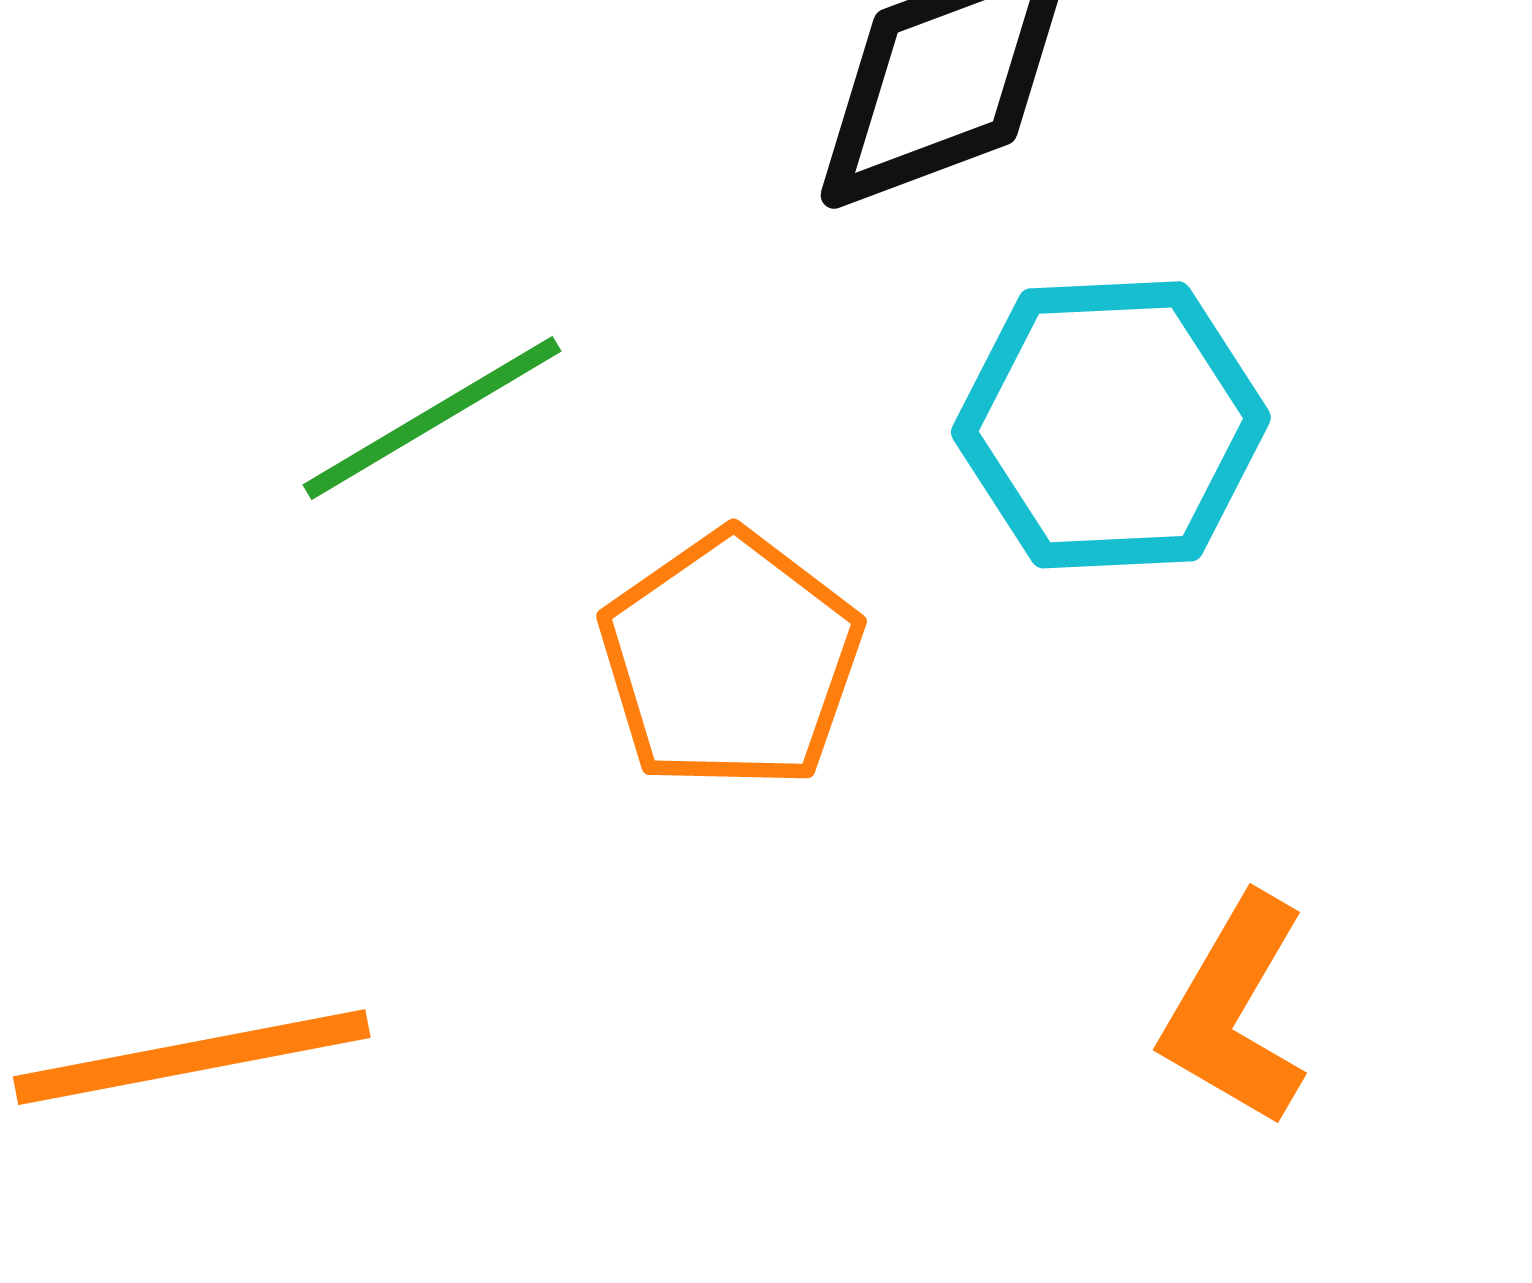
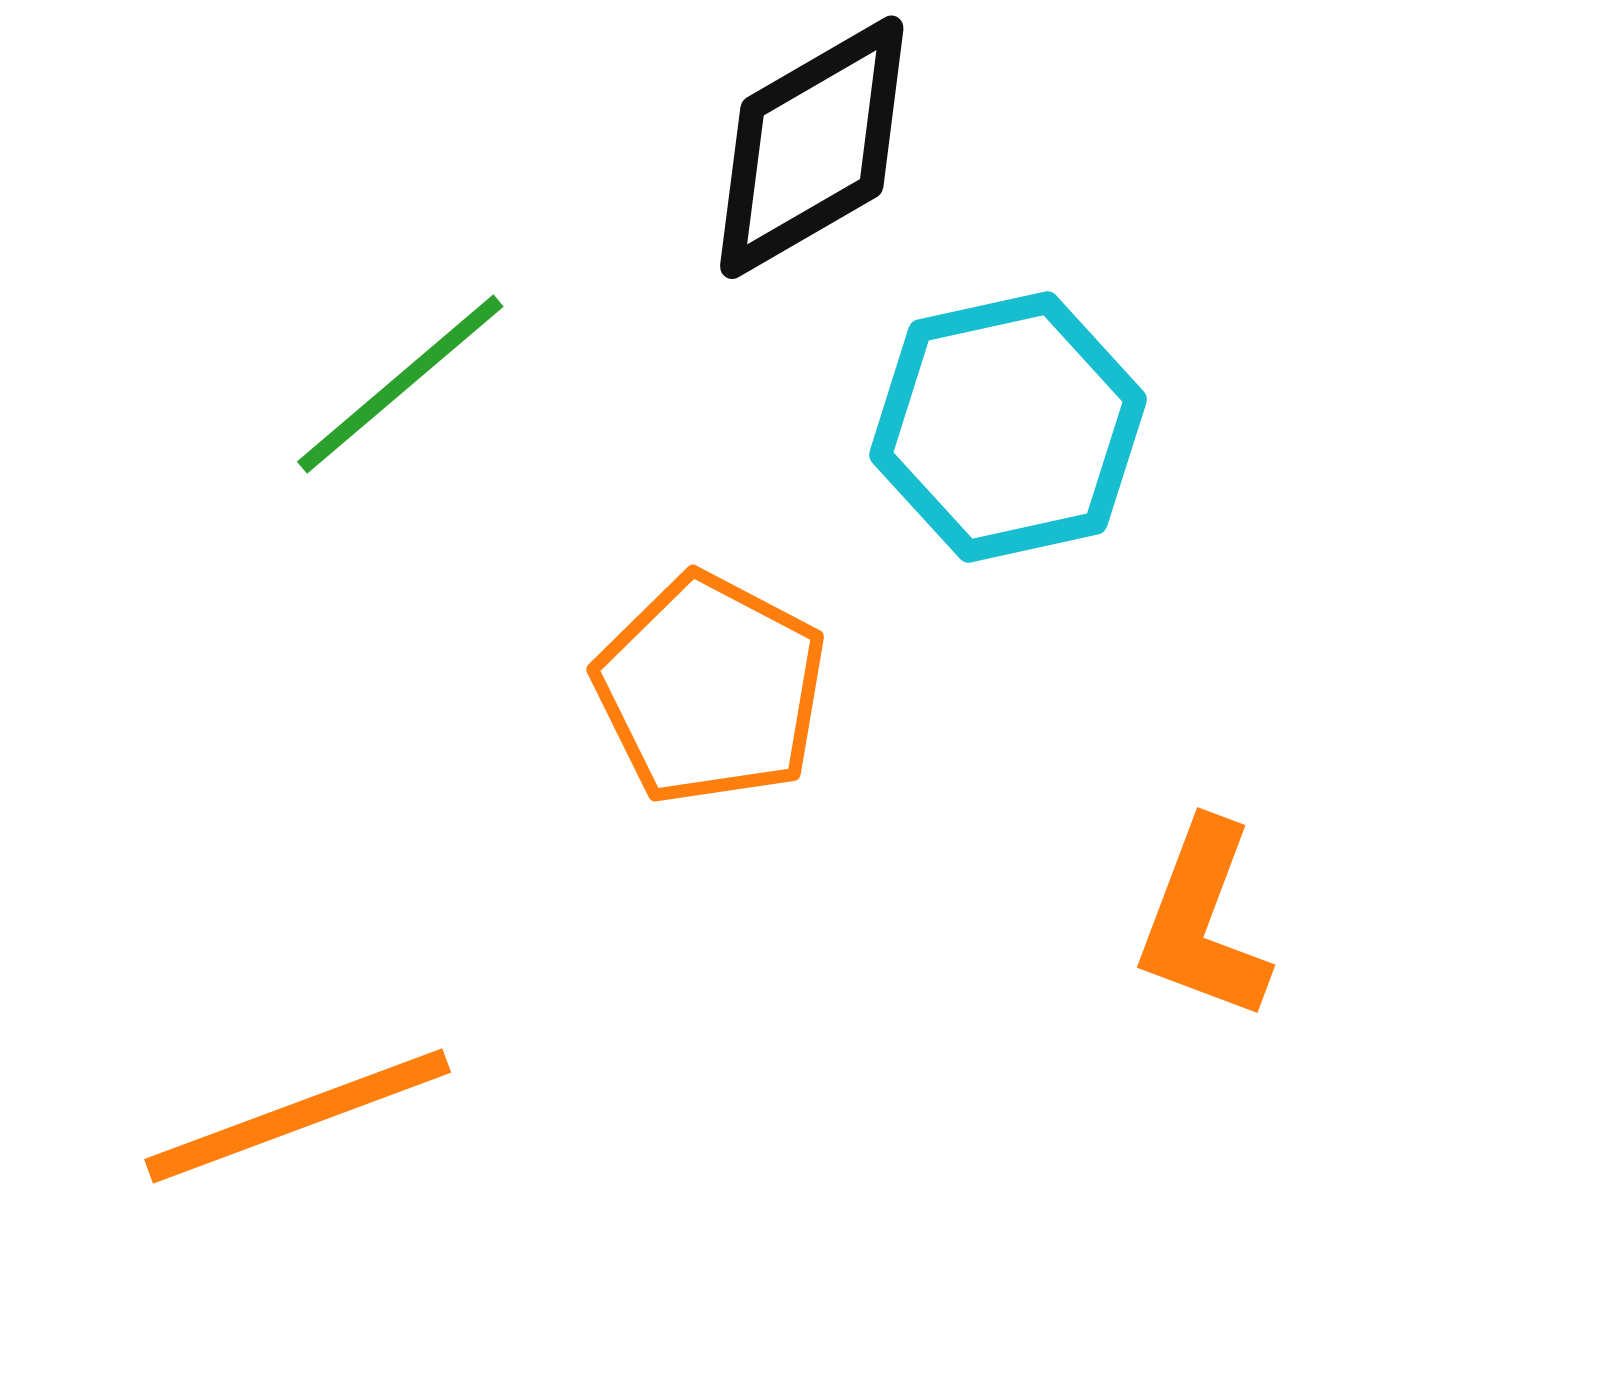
green line: (432, 418) -> (400, 384), moved

